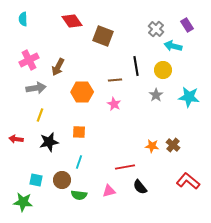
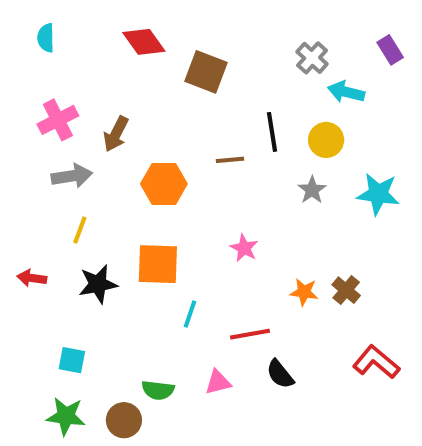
purple rectangle: (187, 25) -> (390, 50), moved
pink star: (114, 104) -> (244, 248), moved
orange square: (79, 132) -> (158, 264), size x1.6
cyan line: (79, 162) -> (190, 314), moved
brown circle: (62, 180) -> (124, 420), moved
green star: (23, 202) -> (66, 416), moved

